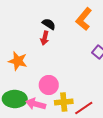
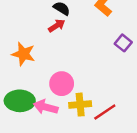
red arrow: (45, 38) -> (57, 26), turned -136

